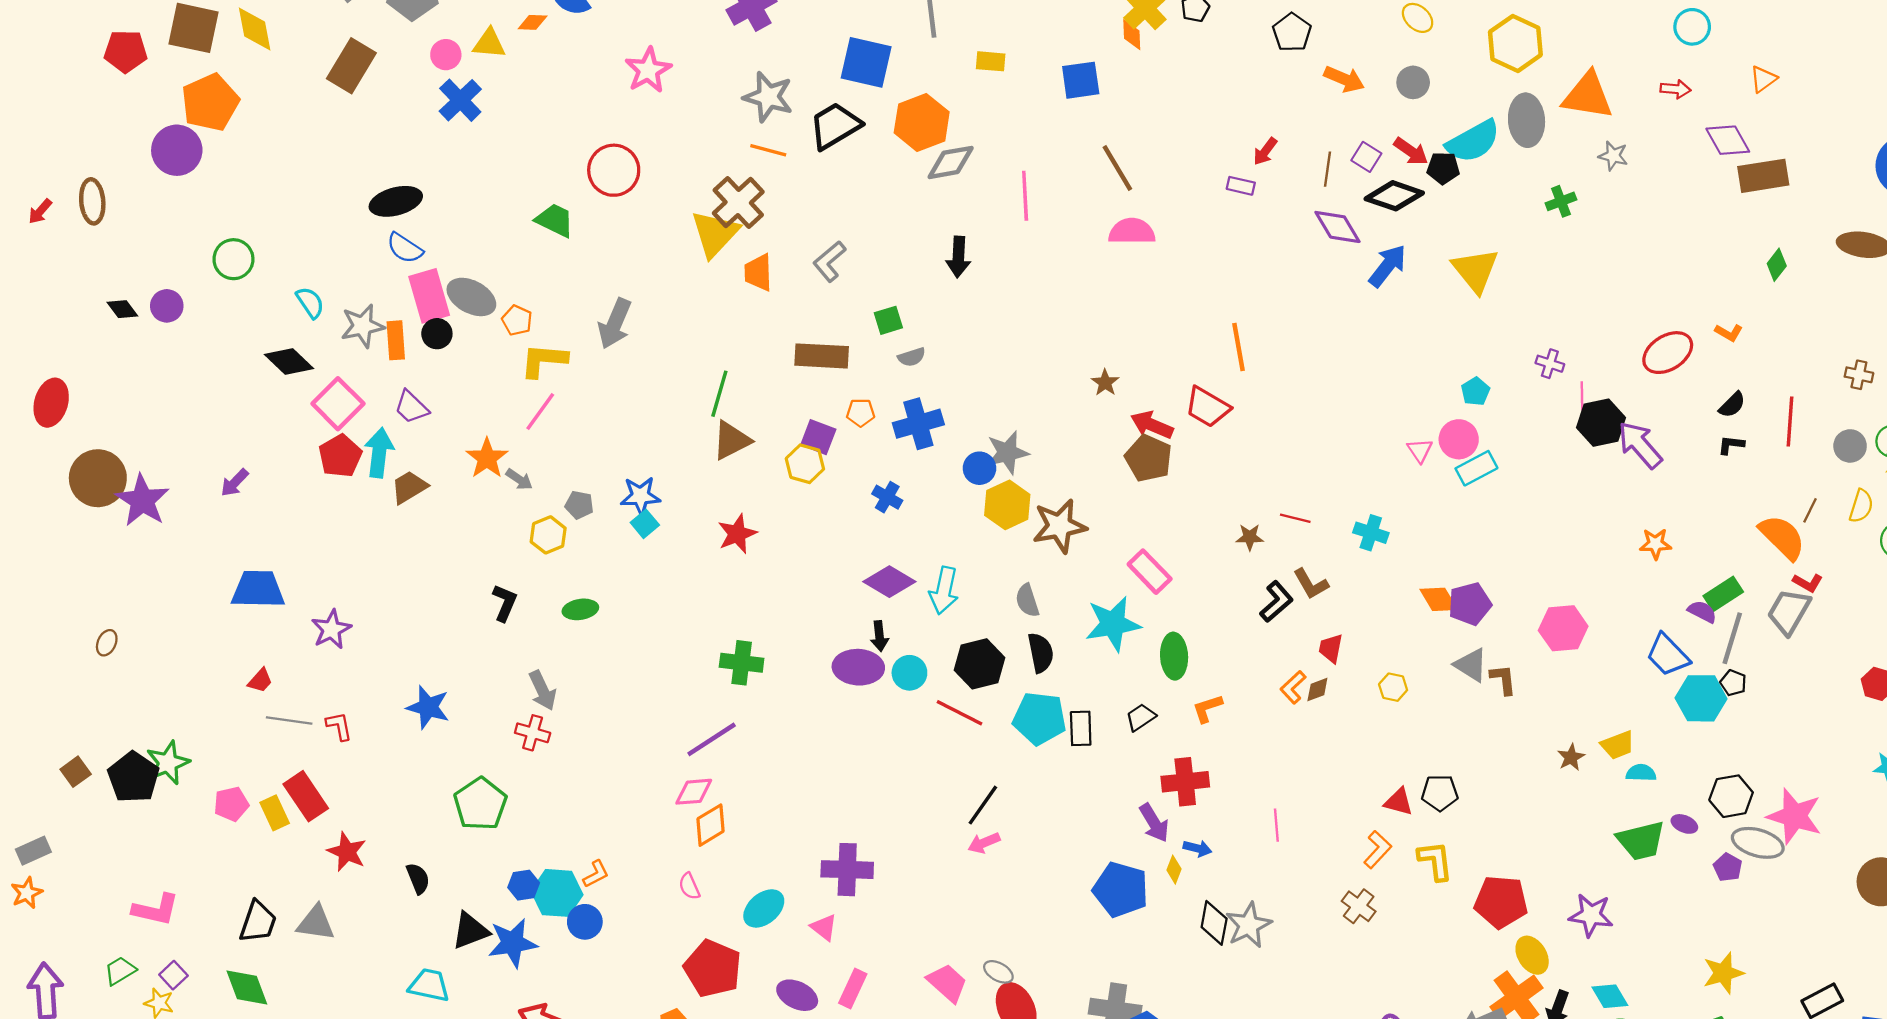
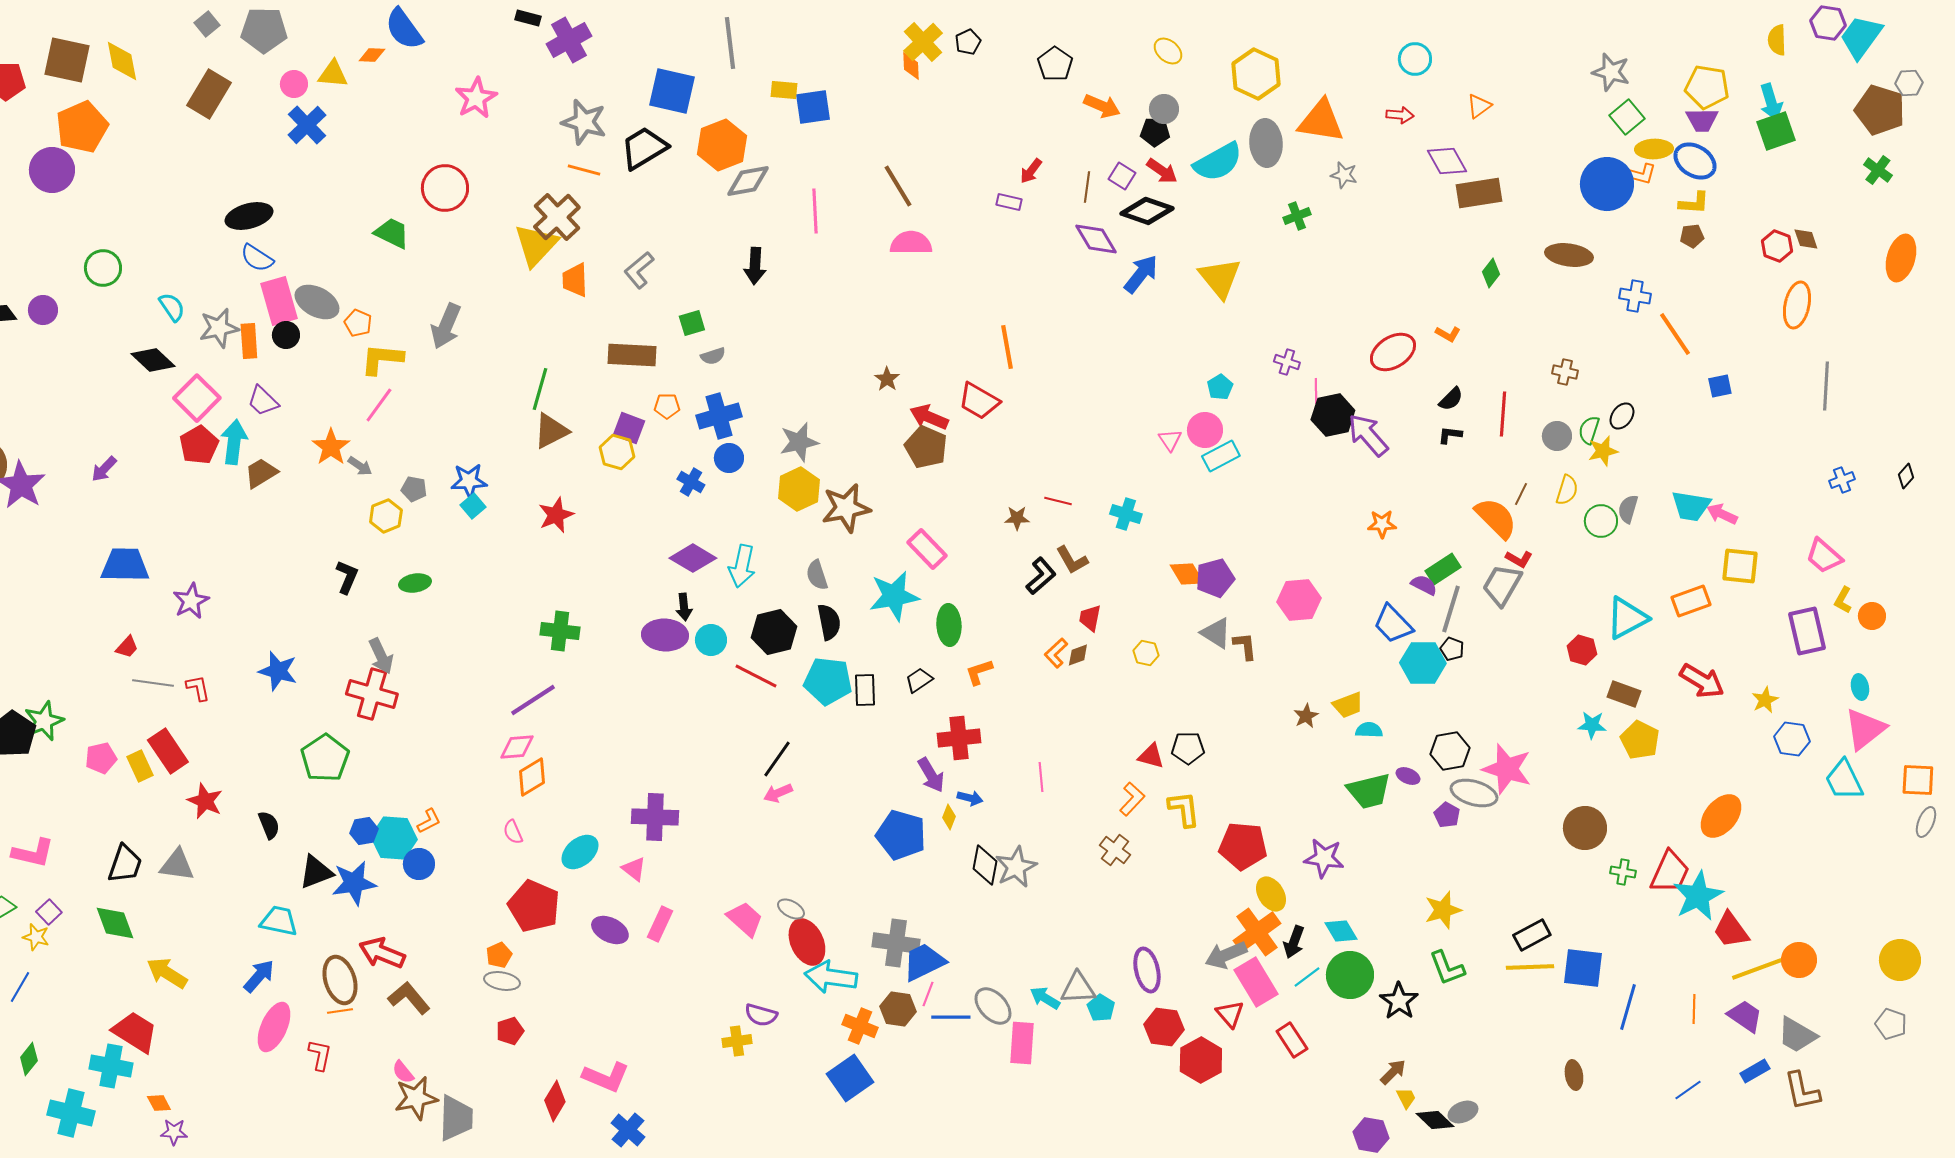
blue square: (1081, 80) -> (813, 107), moved
black pentagon: (1443, 168) -> (1155, 132), moved
blue circle: (980, 468) -> (729, 458), moved
red cross: (533, 733) -> (372, 694), size x1.6

